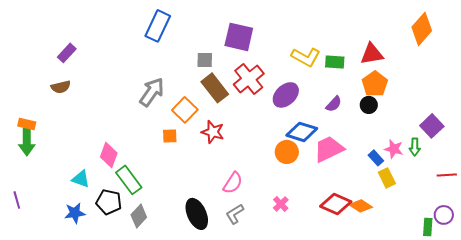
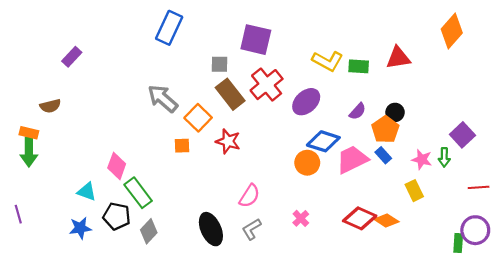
orange pentagon: (375, 84) -> (385, 130), moved
brown semicircle: (61, 87) -> (50, 106), moved
gray arrow: (152, 92) -> (163, 98), turned -84
blue rectangle: (376, 158) -> (383, 155), moved
purple circle: (444, 215) -> (475, 230), size x1.4

